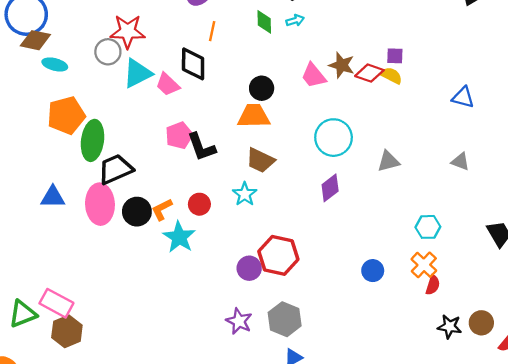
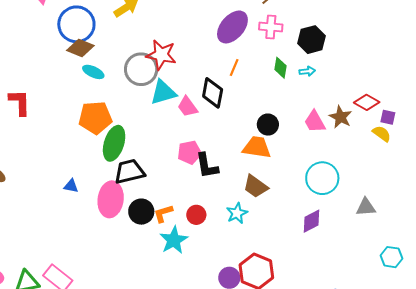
gray circle: (108, 52) -> (141, 69), size x1.4
red diamond: (369, 73) -> (367, 102), moved
blue triangle: (53, 197) -> (71, 186), size x0.7
cyan hexagon: (428, 227) -> (391, 257), moved

